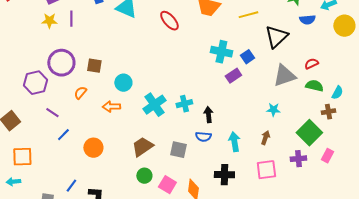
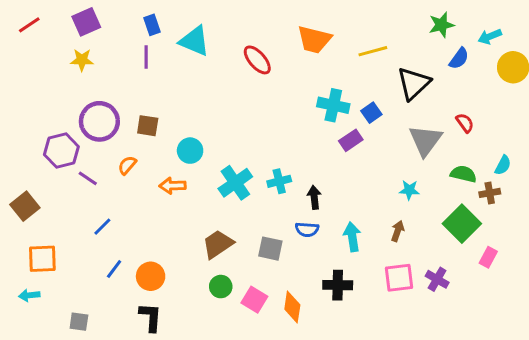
purple line: (71, 19) -> (146, 57), moved
blue semicircle: (307, 20) -> (459, 58), turned -49
red semicircle: (311, 64) -> (465, 123), turned 80
gray triangle: (284, 76) -> (425, 140), turned -35
green semicircle: (314, 86) -> (463, 174), moved
purple line: (52, 113) -> (88, 178), moved
orange circle: (93, 148) -> (151, 276), moved
purple cross: (298, 159) -> (437, 279), moved, turned 35
blue line: (71, 186) -> (114, 269), moved

